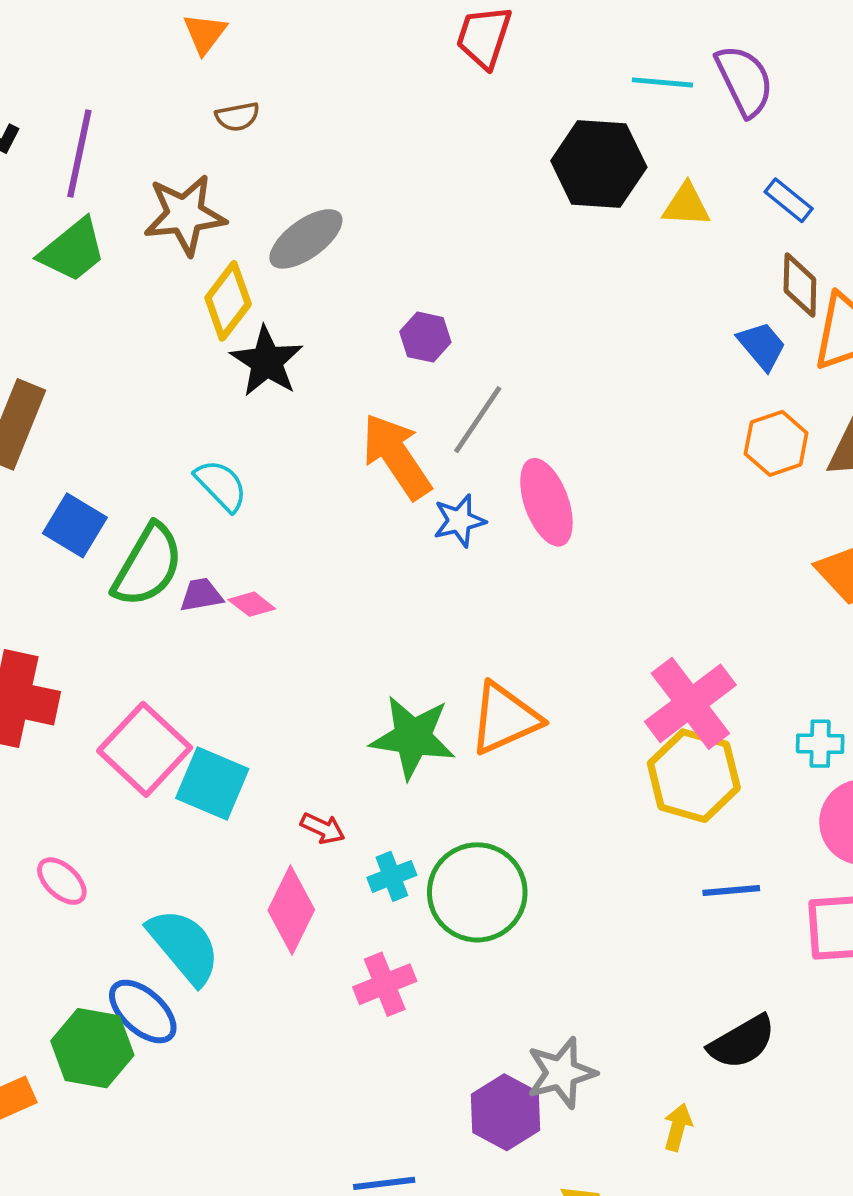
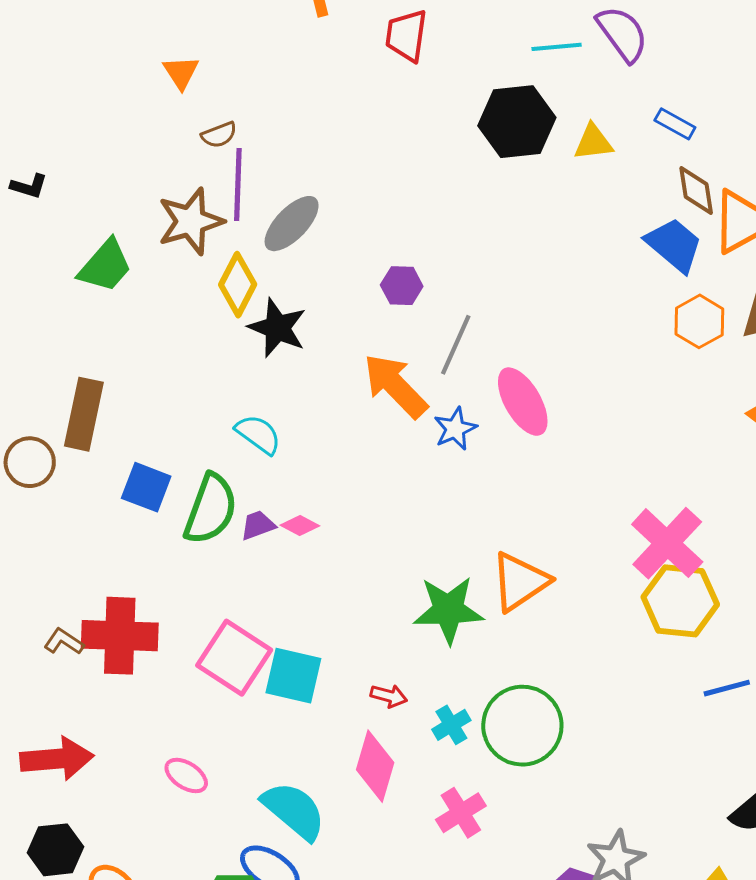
purple line: (79, 154) -> (238, 184), moved
blue trapezoid: (762, 346) -> (674, 245), size x1.4

